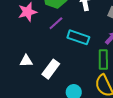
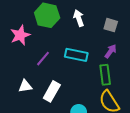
purple line: (56, 23) -> (43, 59), moved

